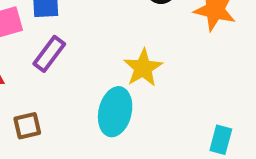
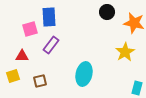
yellow star: (143, 68) -> (125, 52), moved

